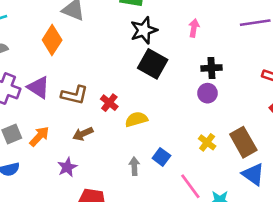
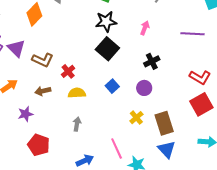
black cross: (211, 68) -> (152, 61), turned -35
purple circle: (207, 93) -> (144, 88), moved
yellow semicircle: (136, 119) -> (77, 93), moved
blue square: (161, 157) -> (112, 86), moved

